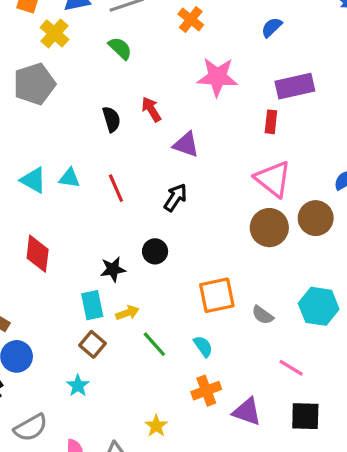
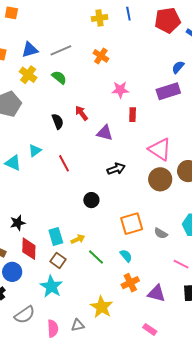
blue semicircle: (272, 27) -> (178, 67), moved
yellow cross: (54, 33) -> (28, 75), moved
pink star: (217, 77) -> (120, 90), size x0.7
red rectangle: (271, 122) -> (133, 115), moved
cyan triangle: (69, 178) -> (35, 151), moved, turned -40
black arrow: (175, 198) -> (116, 169), moved, turned 42
red diamond: (38, 254) -> (29, 249), moved
black star: (113, 269) -> (18, 223), moved
cyan star: (78, 386) -> (51, 286), size x1.6
yellow star: (156, 426) -> (102, 307), size x1.6

